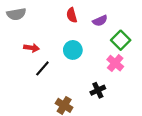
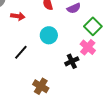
red arrow: (32, 48) -> (18, 16), moved
black cross: (98, 90) -> (72, 61), moved

